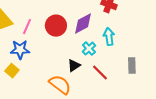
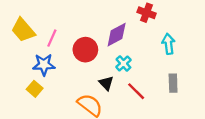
red circle: (56, 26) -> (85, 50), moved
cyan arrow: (109, 37) -> (168, 44), moved
black triangle: (74, 66) -> (106, 83), turned -40

